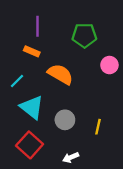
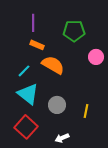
orange rectangle: (32, 51) -> (37, 45), moved
cyan line: (17, 81) -> (24, 71), moved

